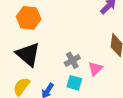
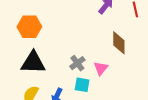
black triangle: (28, 54) -> (33, 63), turned -32

